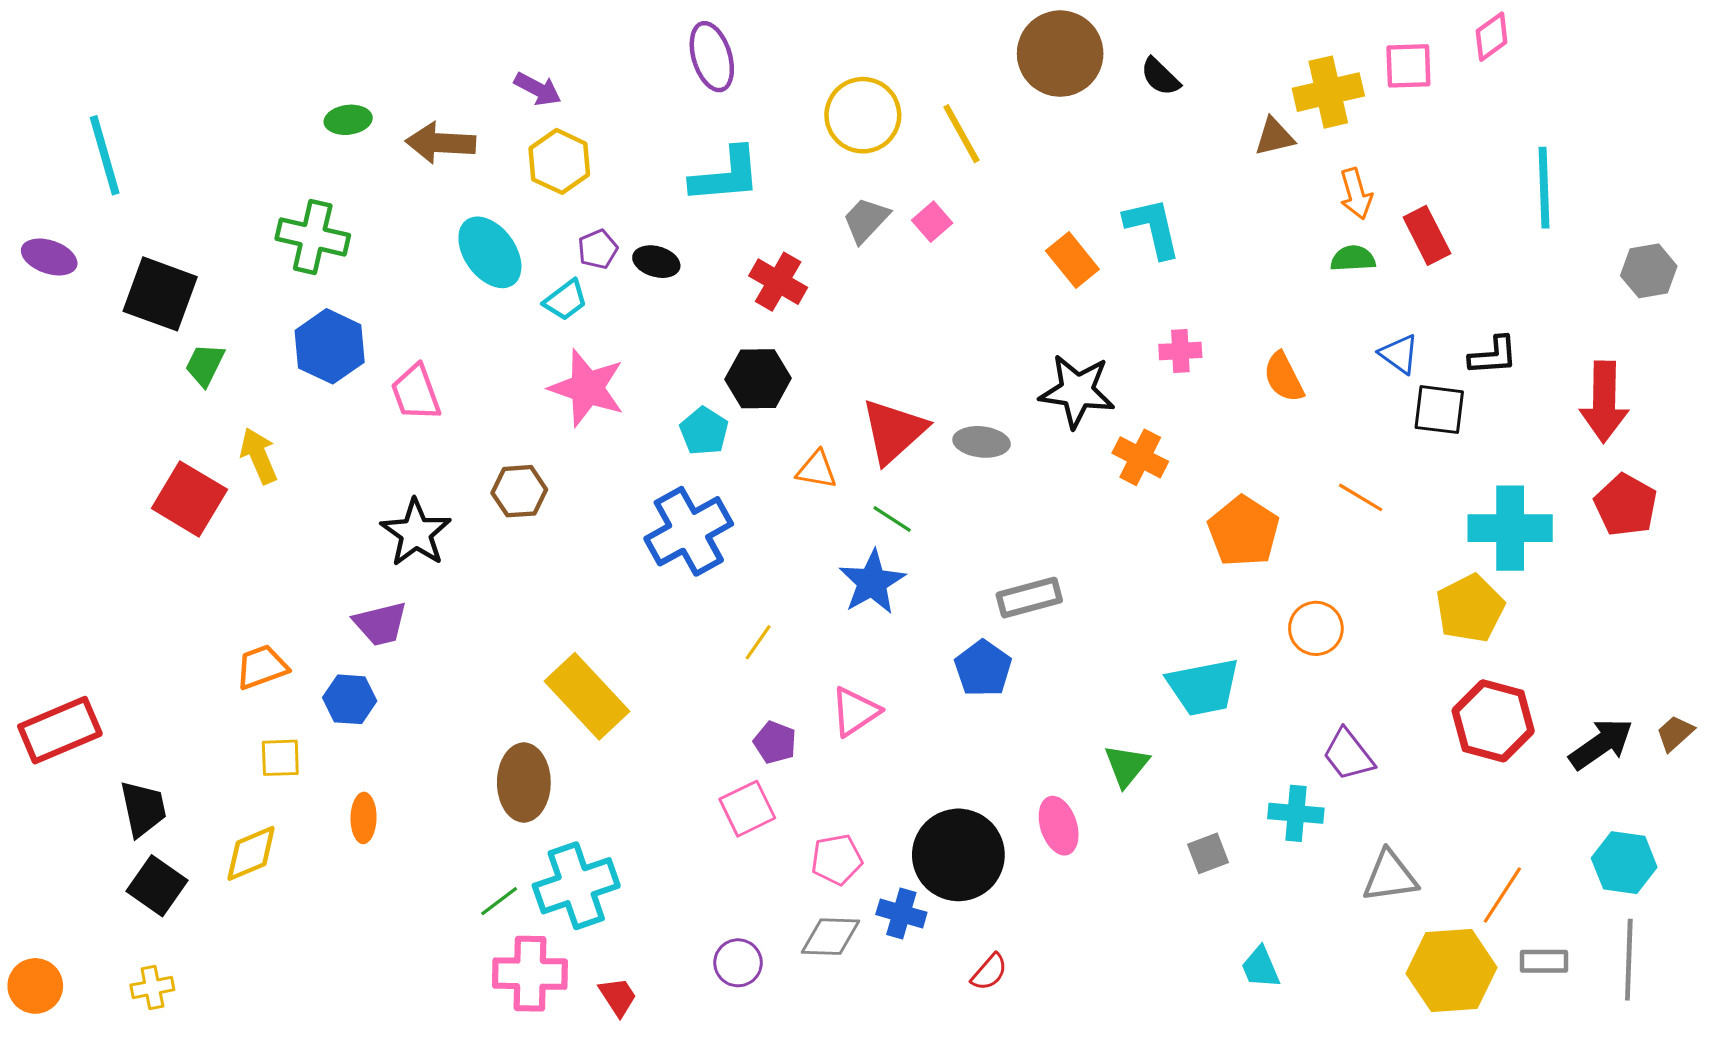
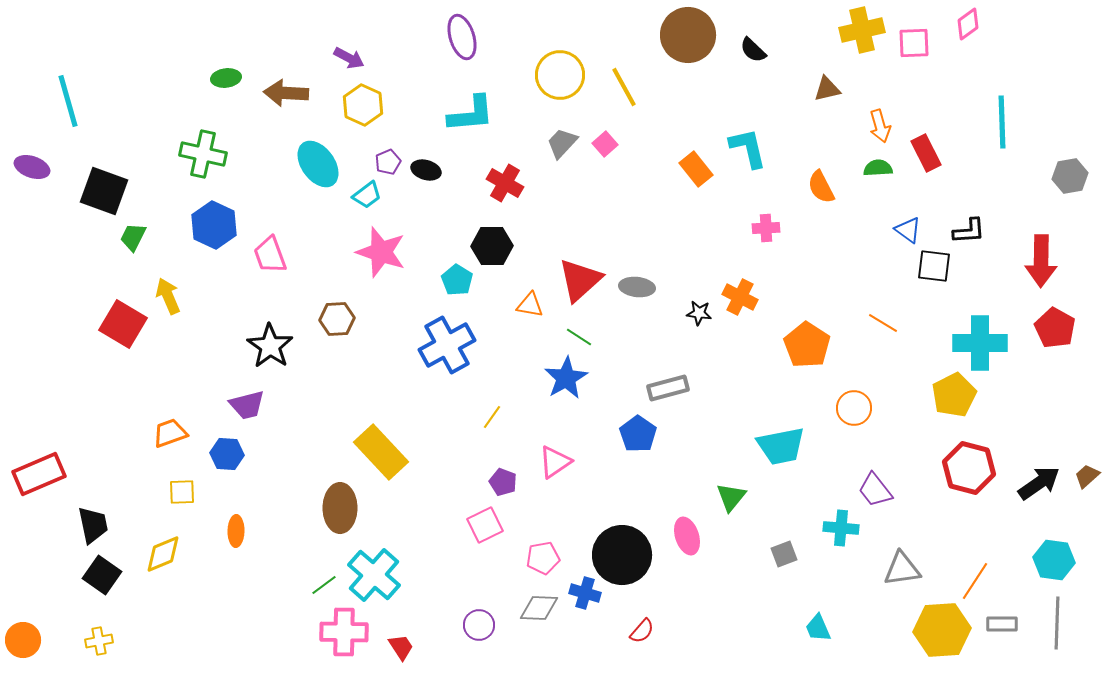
yellow cross: (1328, 92) -> (862, 30), moved
orange semicircle: (1284, 377) -> (821, 187), moved
black star: (1077, 391) -> (699, 313), moved, size x0.5
cyan cross: (576, 886) -> (374, 575), turned -30

